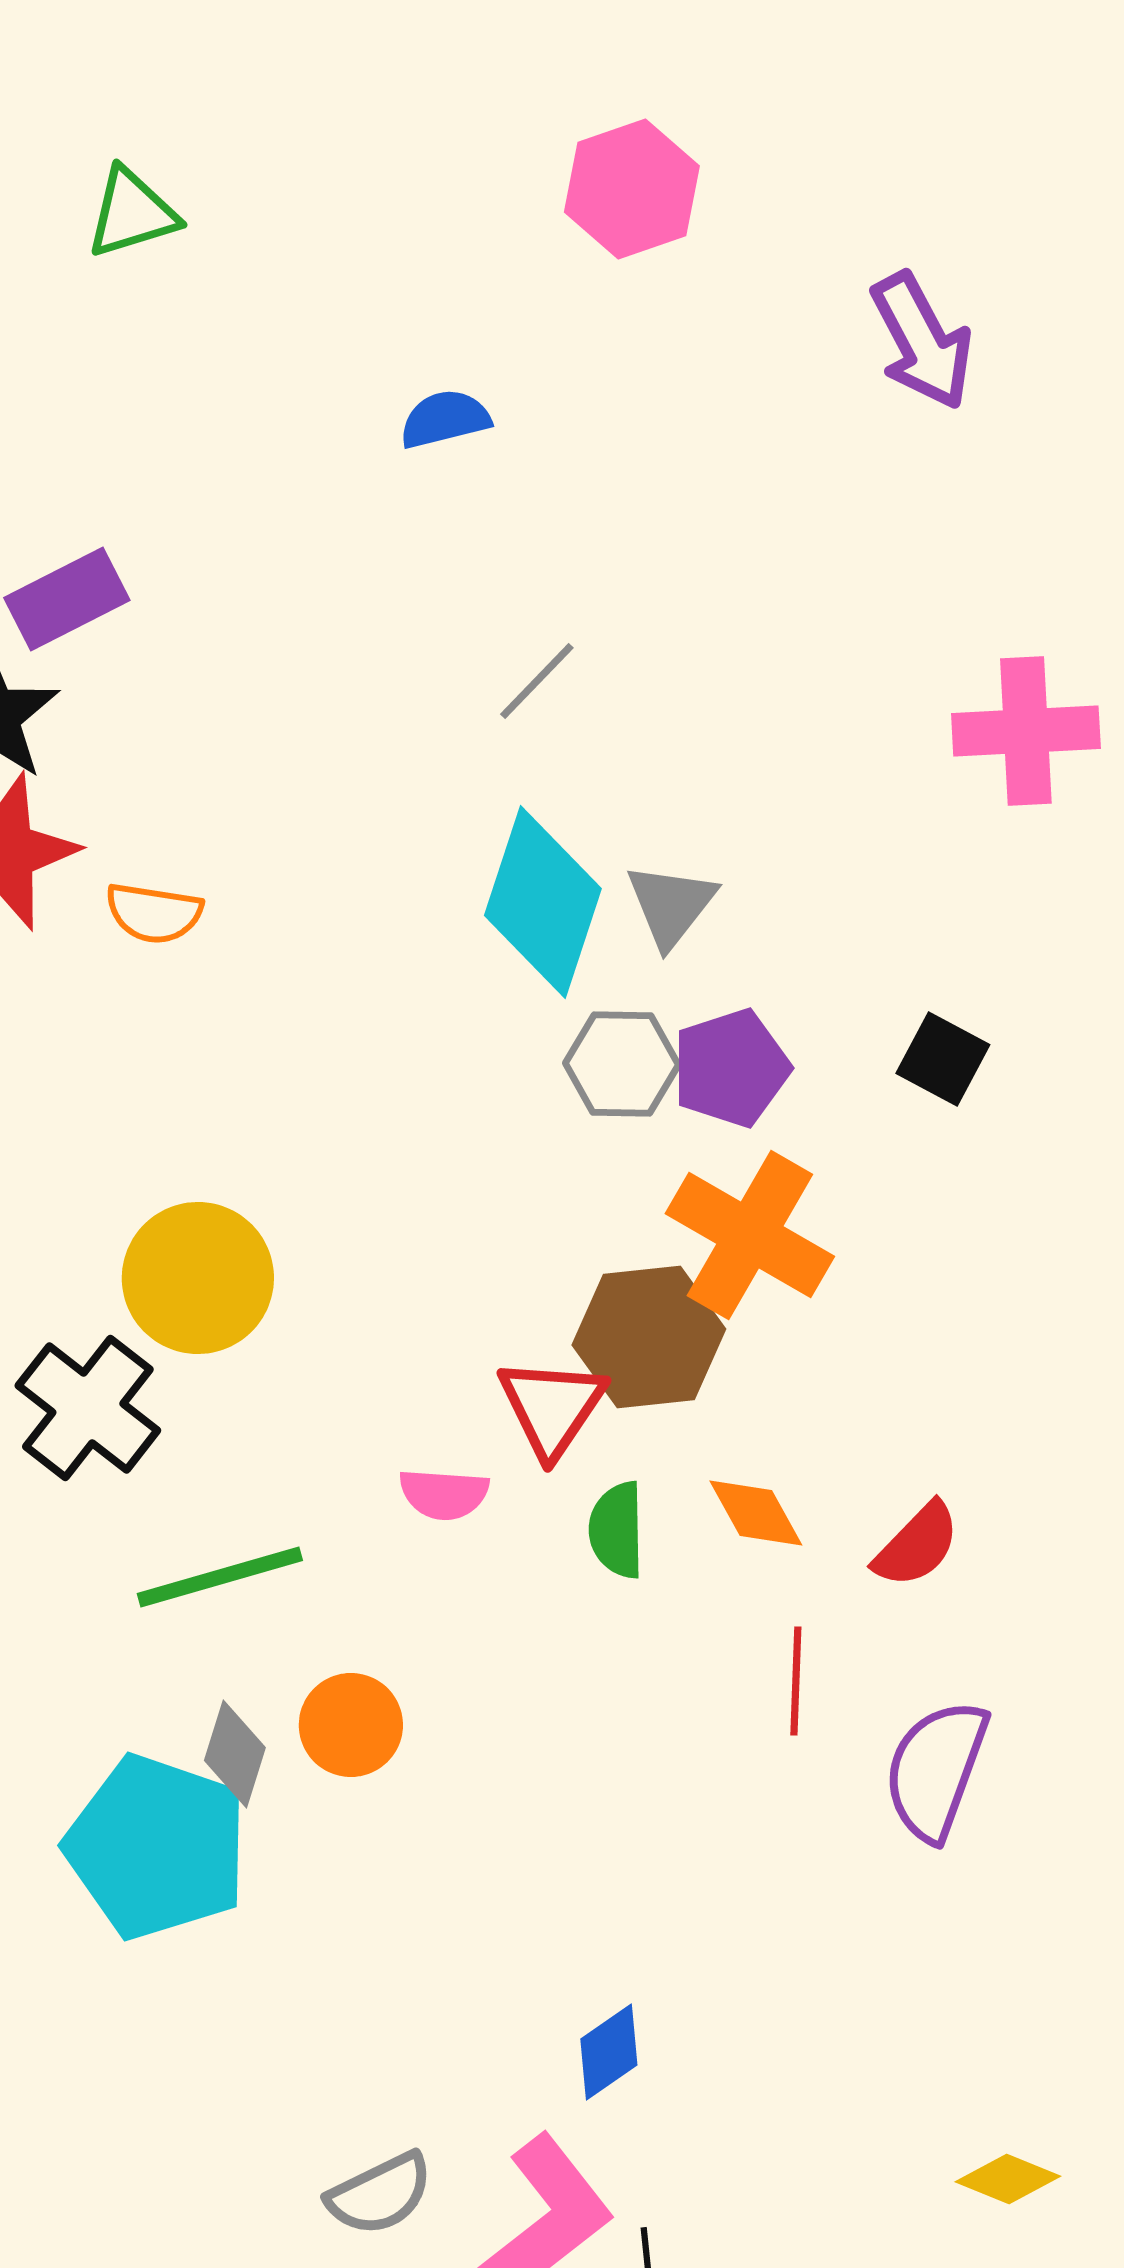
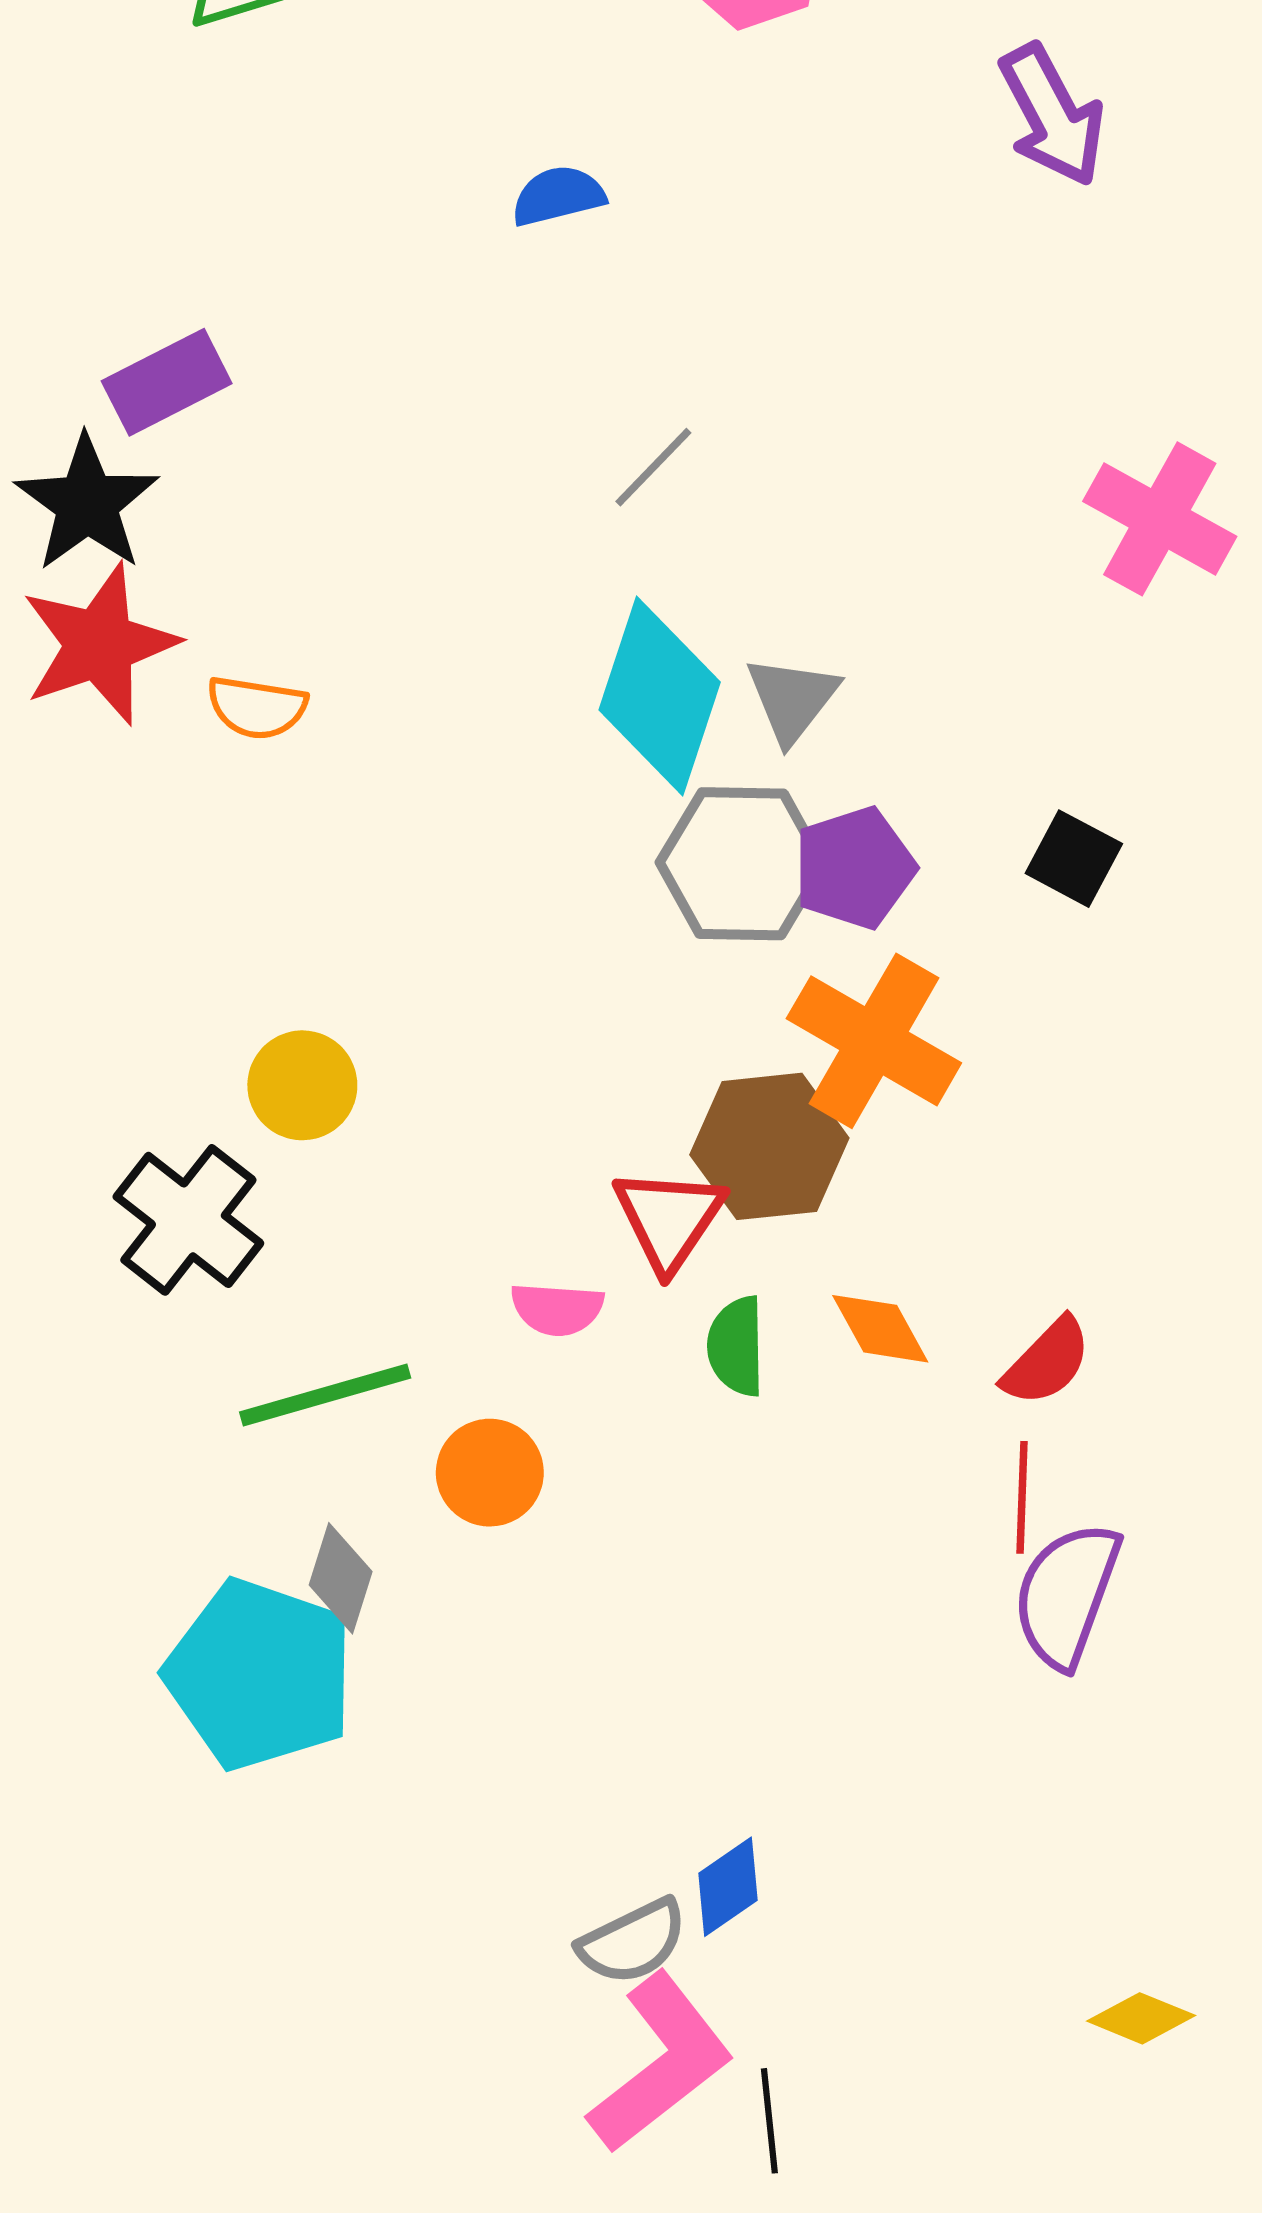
pink cross: (1026, 731) -> (1160, 519), turned 32
gray hexagon: (622, 1064) -> (741, 864), size x1.4
yellow circle: (198, 1278) -> (302, 1085), size x0.7
red line: (796, 1681) -> (1022, 1497), moved
orange circle: (351, 1725) -> (490, 1473), moved
gray semicircle: (380, 2194) -> (633, 1942), moved

